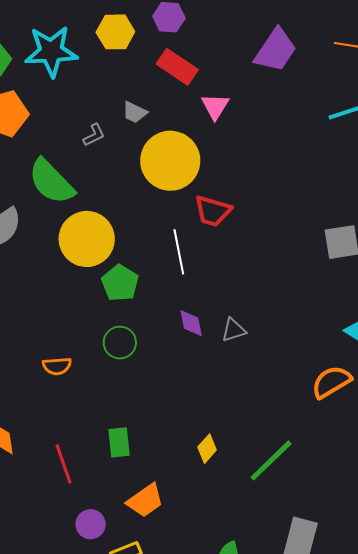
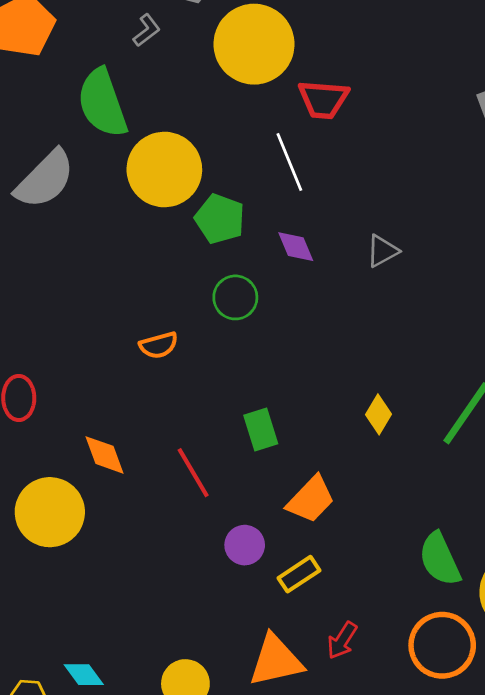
green semicircle: (51, 182) -> (102, 103), turned 36
purple diamond: (191, 323) -> (296, 247), moved

